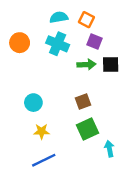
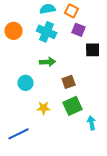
green arrow: (86, 65) -> (48, 62), moved
yellow star: (41, 131) -> (44, 108), moved
blue line: (44, 160) -> (19, 134), moved

